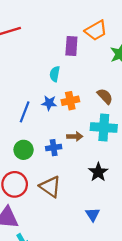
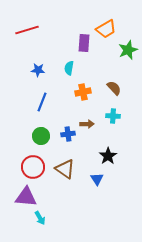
blue star: (49, 103) -> (38, 70), moved
cyan cross: (104, 128) -> (113, 116), size x0.6
blue triangle: (93, 214) -> (97, 179), moved

